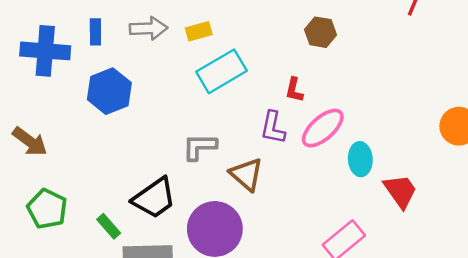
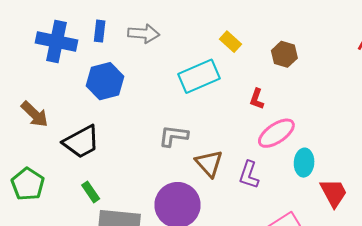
yellow rectangle: (199, 31) -> (231, 42), moved, turned 50
purple L-shape: (273, 128) -> (249, 175), moved
black trapezoid: (154, 198) -> (81, 142), moved
green pentagon: (47, 209) -> (28, 184), moved

